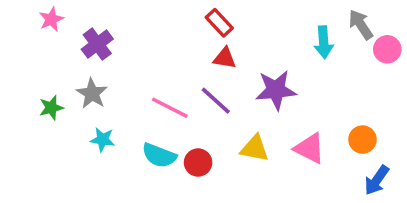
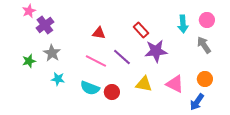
red rectangle: (219, 23) -> (141, 30), moved
gray arrow: (361, 25) -> (204, 45), moved
purple cross: (97, 44) -> (45, 25), moved
pink circle: (387, 49) -> (207, 20), moved
red triangle: (225, 58) -> (99, 33), moved
blue arrow: (377, 180) -> (197, 102), moved

